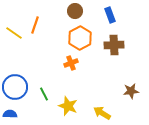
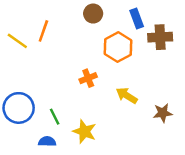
orange hexagon: (80, 38) -> (118, 47), moved
brown cross: (114, 45) -> (160, 37), moved
yellow arrow: (102, 113) -> (127, 96), moved
blue semicircle: (10, 114) -> (47, 141), moved

